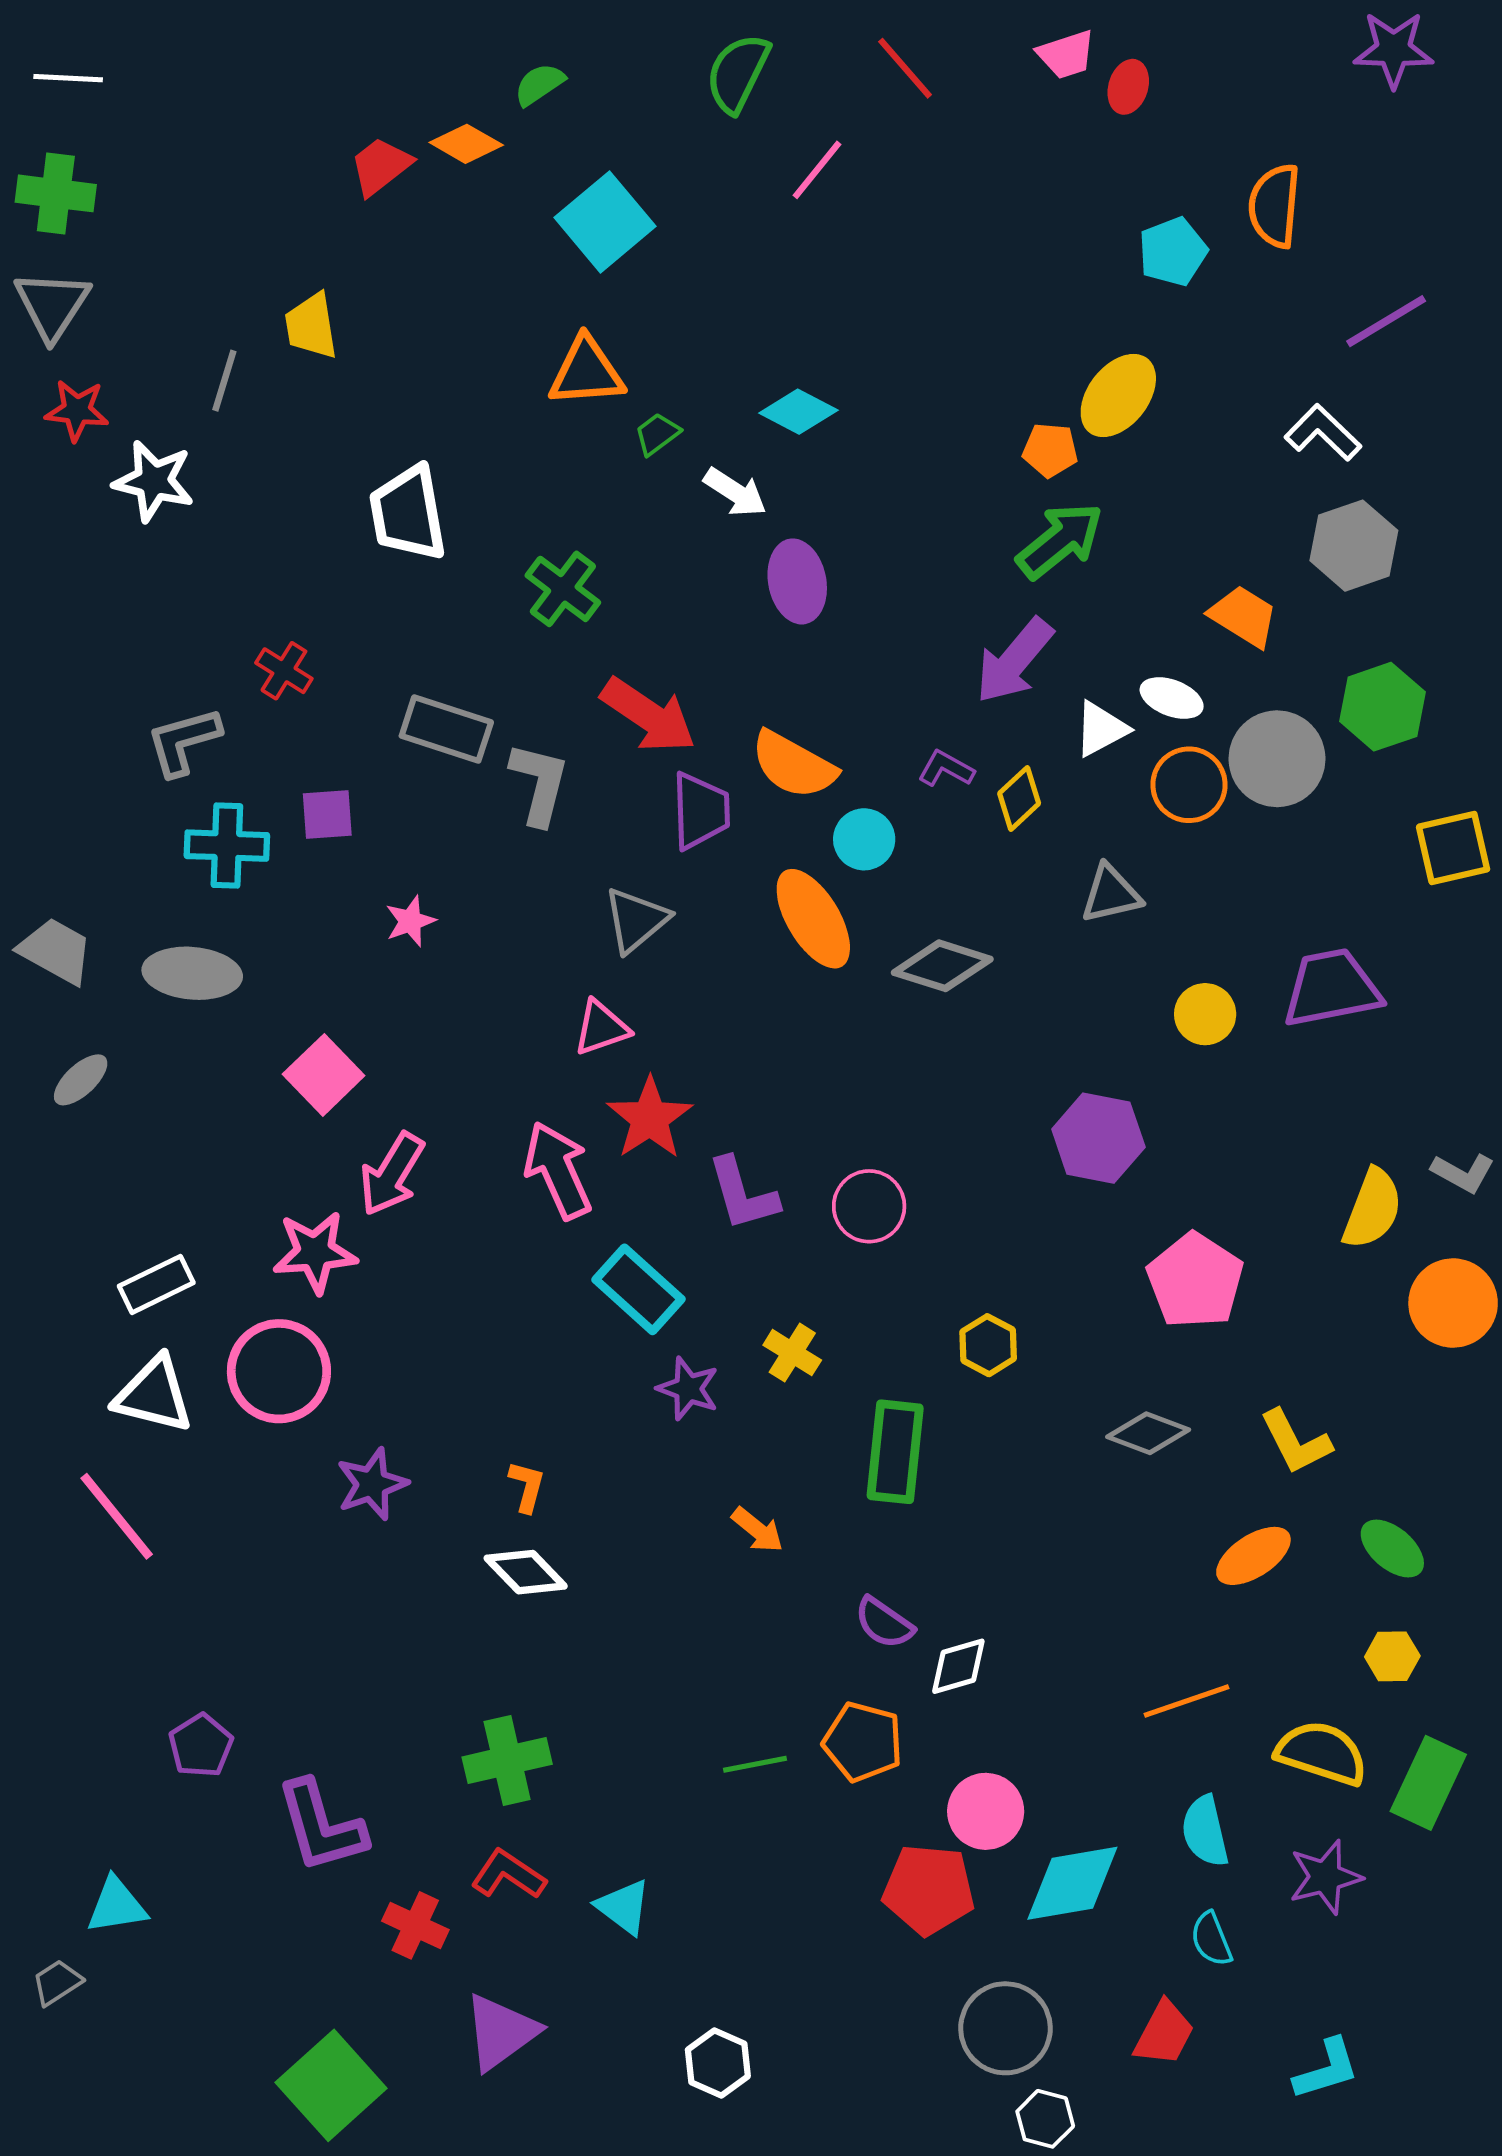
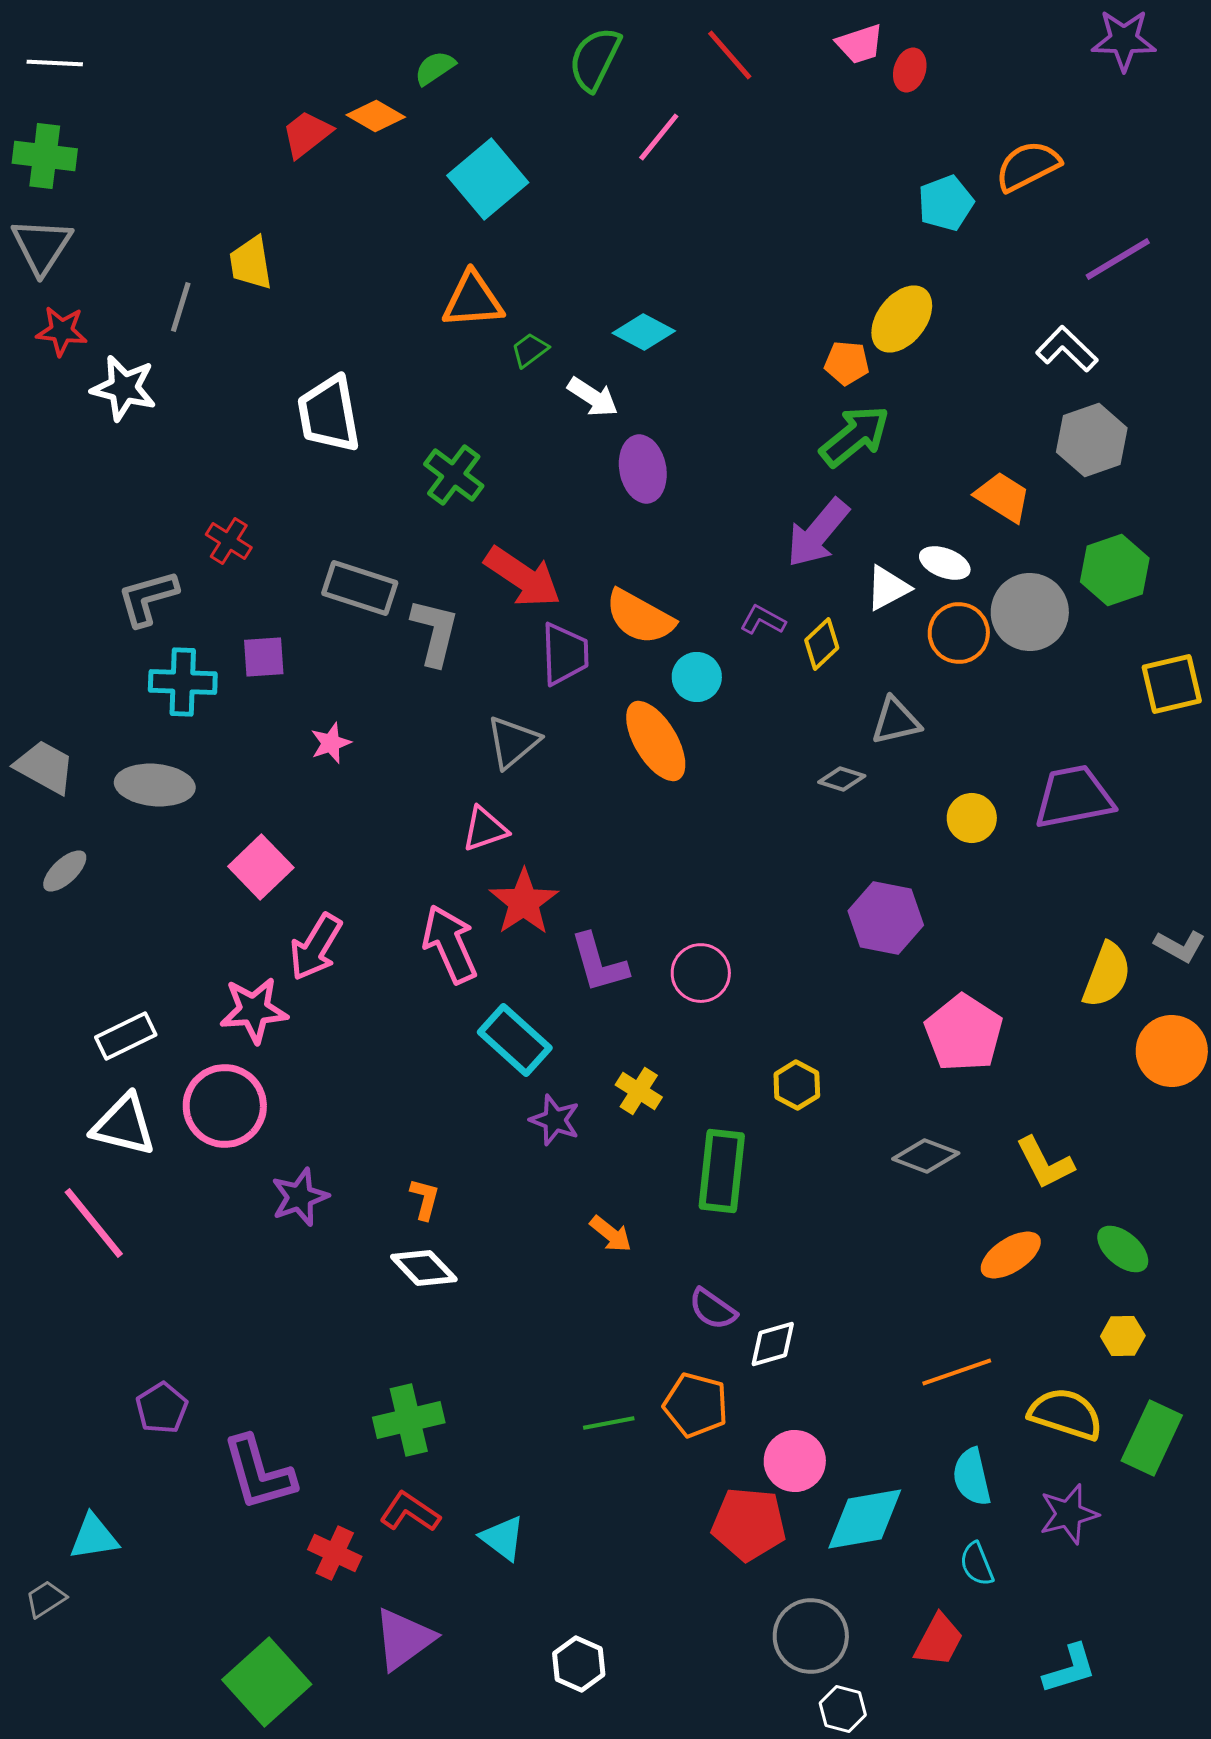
orange semicircle: (1275, 206) -> (1028, 166), turned 58
gray diamond: (942, 966) -> (842, 779), moved, size x0.6

